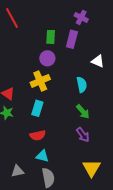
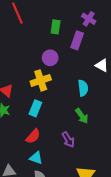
green rectangle: (51, 37) -> (56, 27), moved
red semicircle: (38, 135) -> (33, 136), turned -42
purple arrow: (83, 135) -> (68, 140), moved

